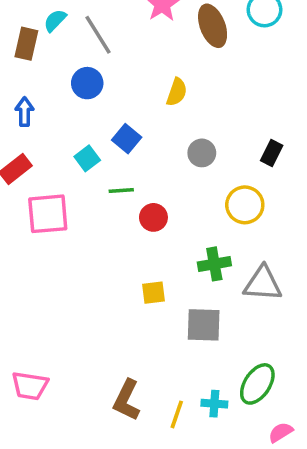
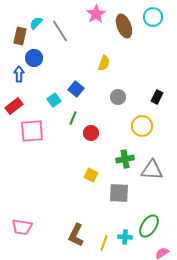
blue circle: (87, 83) -> (34, 58), moved
green line: (121, 191) -> (73, 118), turned -64
yellow square: (153, 293) -> (91, 175), turned 32

